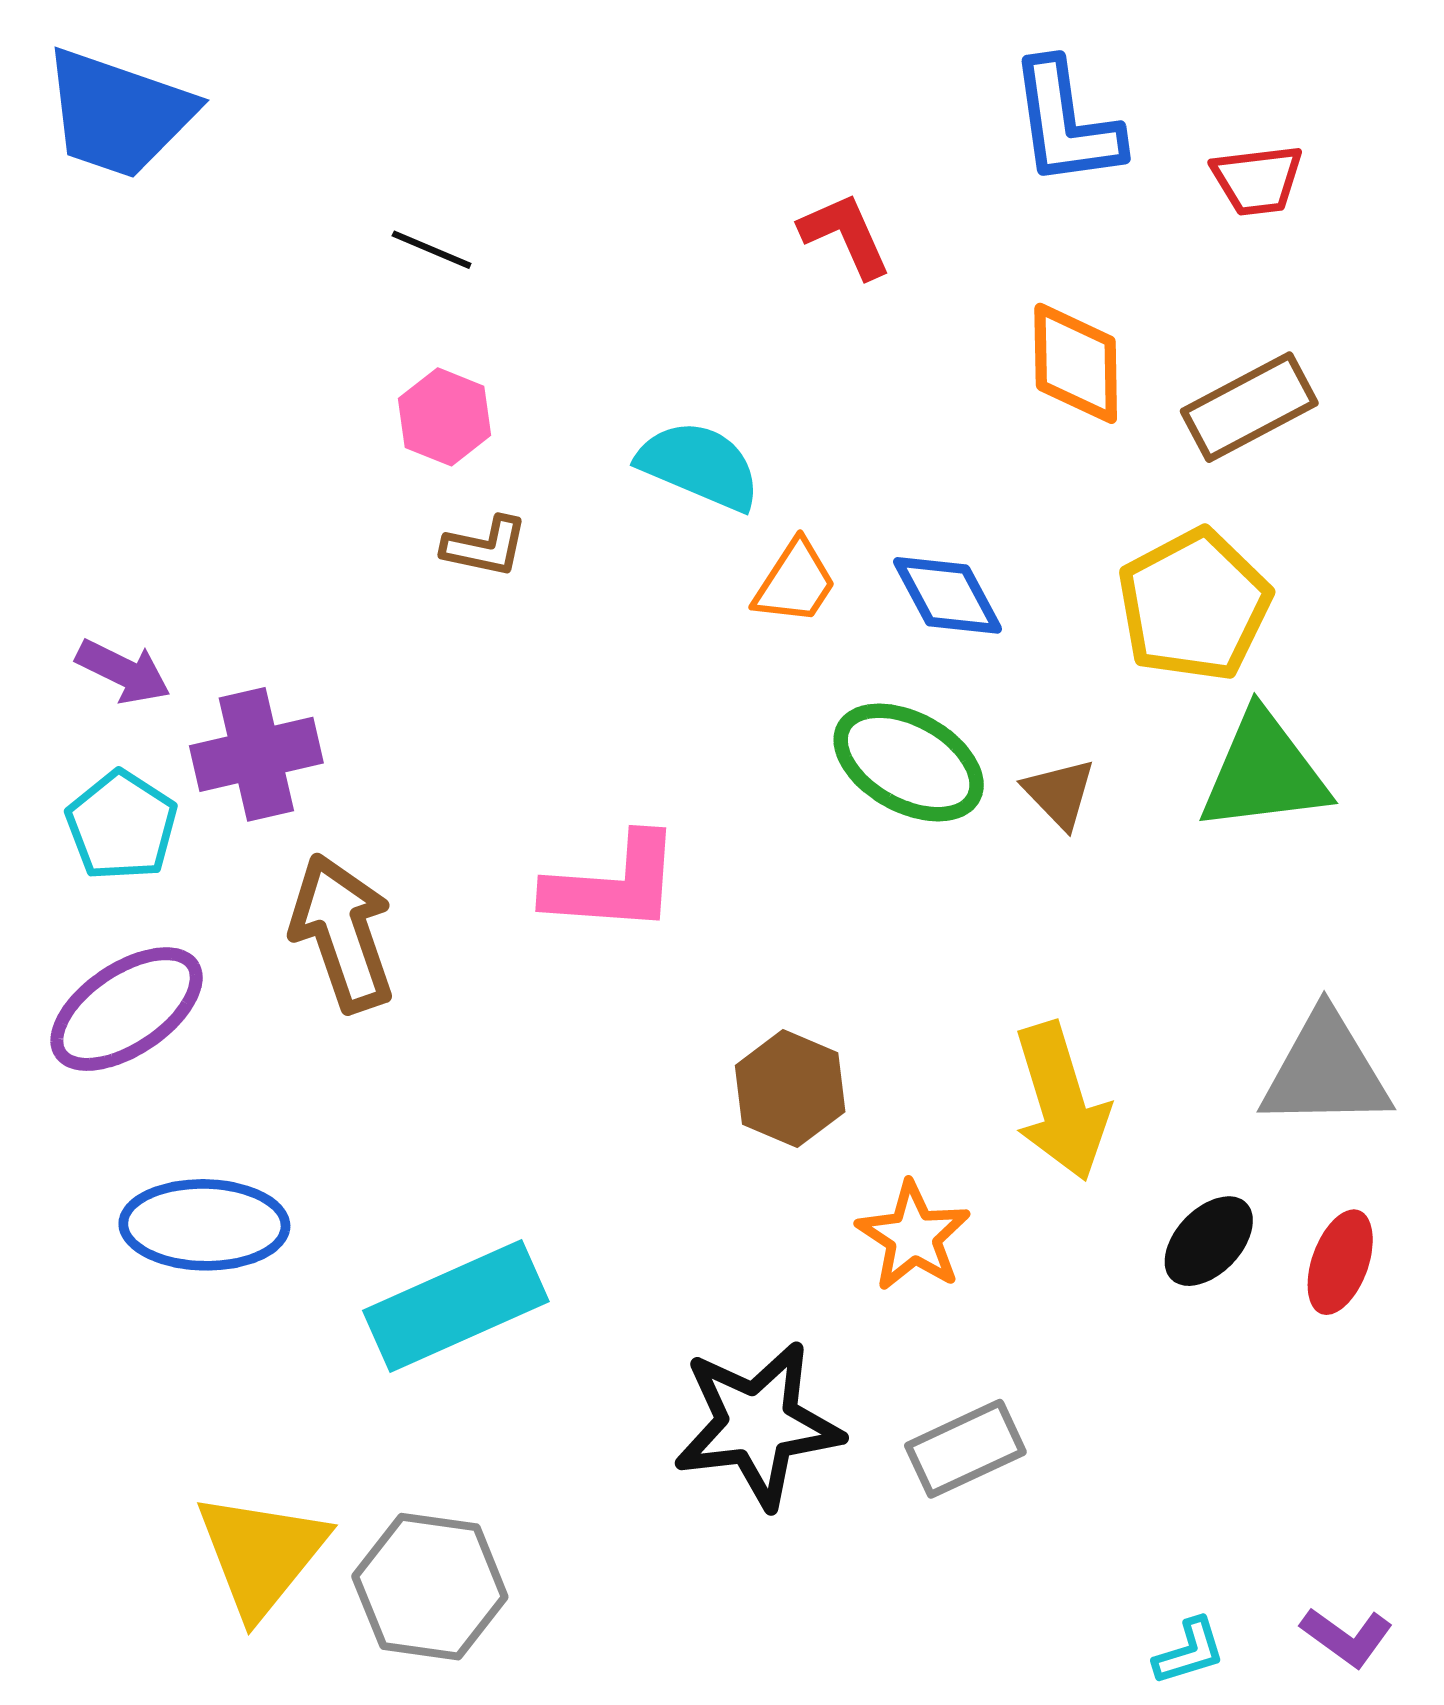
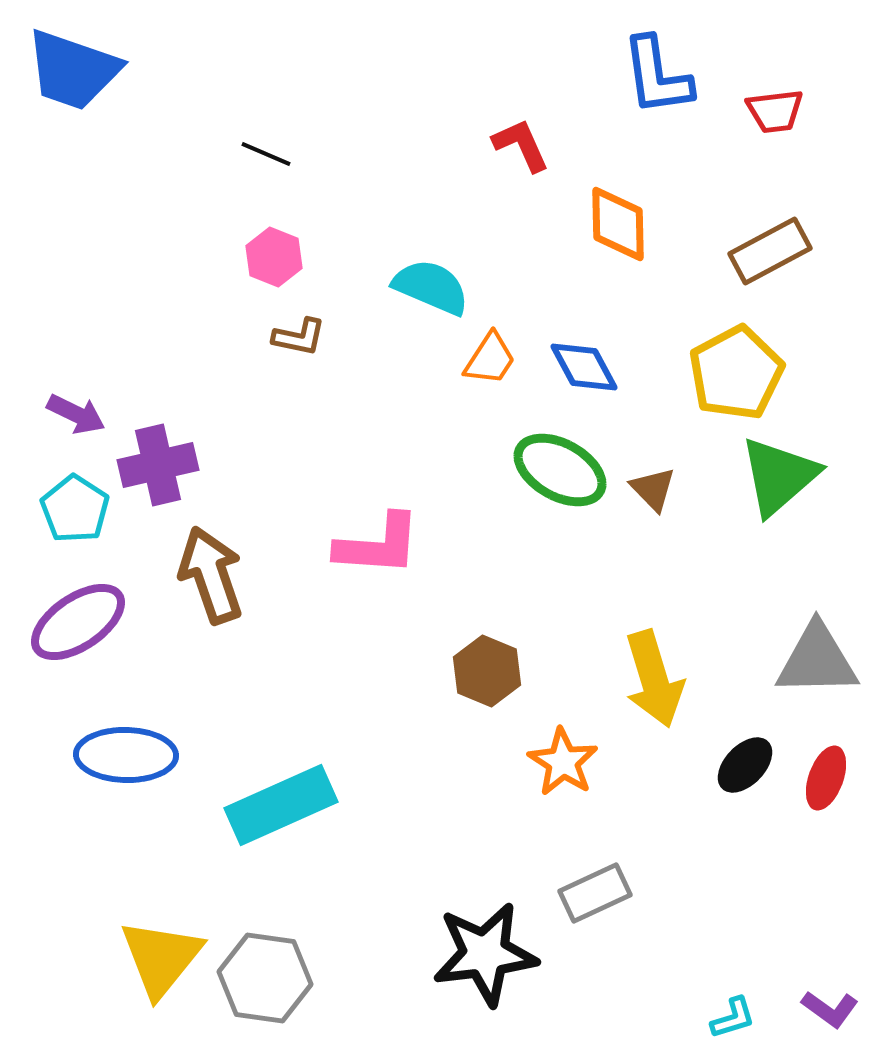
orange diamond: (1076, 363) -> (618, 224), moved
green triangle: (1264, 772) -> (779, 476), turned -34
black star: (758, 1424) -> (485, 954), moved

